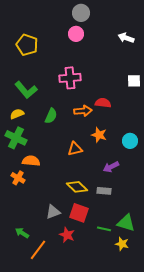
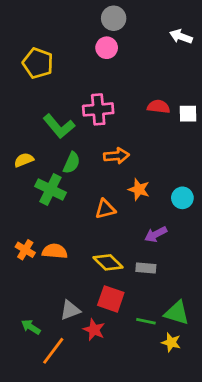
white arrow: (126, 38) -> (181, 36), moved
green L-shape: (26, 90) -> (59, 126), moved
red semicircle: (103, 103) -> (159, 107), moved
green cross: (16, 138) -> (50, 189), moved
orange semicircle: (31, 161) -> (55, 251), moved
gray triangle: (53, 212) -> (70, 310), moved

